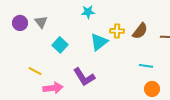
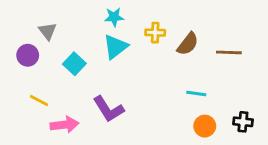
purple circle: (20, 23) -> (28, 55), moved
yellow cross: (117, 31) -> (155, 33), moved
cyan triangle: (99, 42) -> (116, 47), moved

